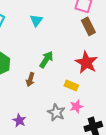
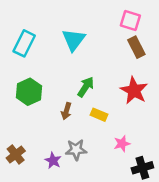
cyan triangle: (36, 20) -> (74, 40), size x1.5
yellow rectangle: (71, 85) -> (99, 115), moved
gray star: (56, 112) -> (76, 150), moved, turned -30

